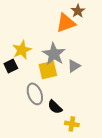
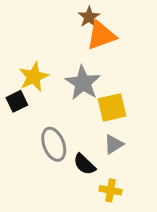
brown star: (78, 11) -> (89, 17), moved
gray triangle: (74, 66) -> (114, 144), moved
yellow square: (48, 70) -> (112, 107), moved

